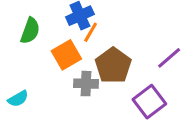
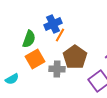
green semicircle: (30, 31) -> (29, 39), moved
orange square: (66, 55) -> (35, 59), moved

